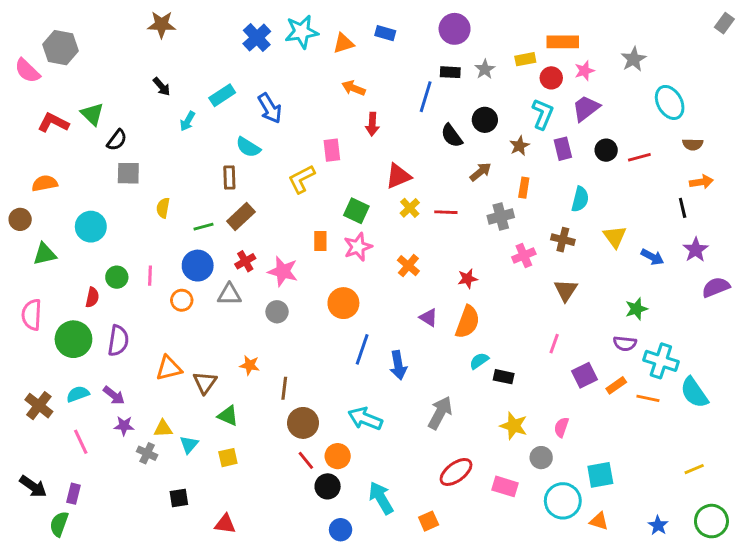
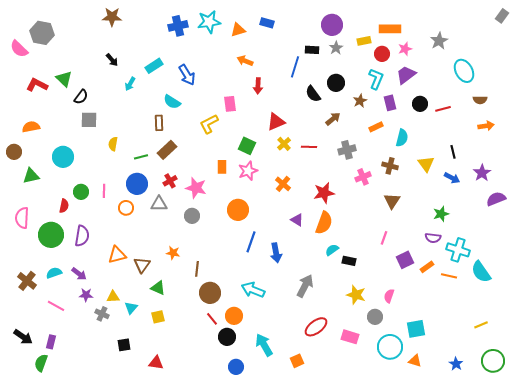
purple circle: (455, 29) -> (332, 25), moved
blue cross: (257, 38) -> (178, 26), turned 30
orange rectangle: (524, 188) -> (376, 127), moved, turned 56
black line: (683, 208) -> (453, 152), moved
red star: (468, 279) -> (324, 193), size x1.5
pink line: (81, 442) -> (56, 306), turned -36

